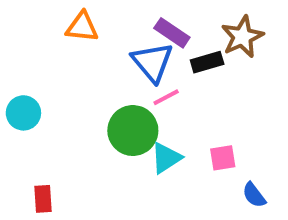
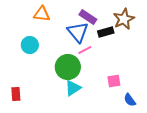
cyan circle: (23, 113) -> (30, 45), moved
cyan triangle: (166, 158) -> (73, 88), moved
red rectangle: (43, 199) -> (16, 94), moved

